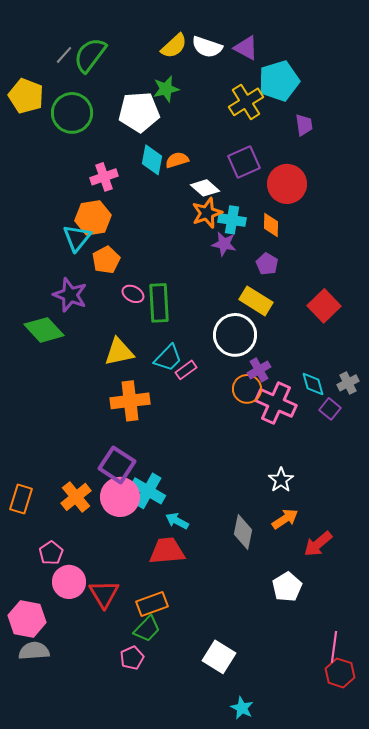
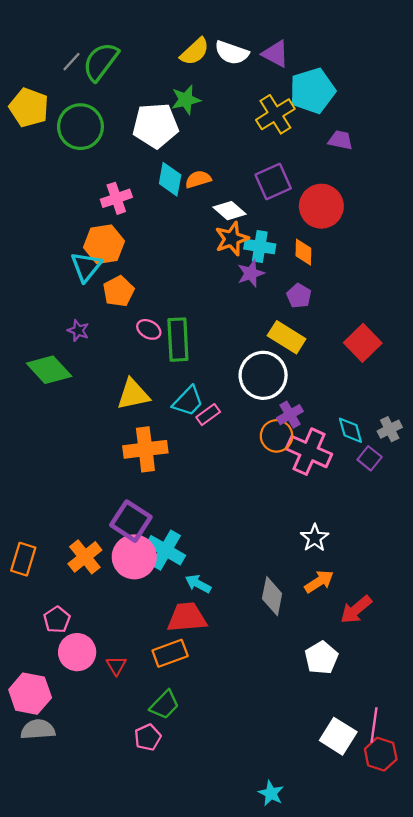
purple trapezoid: (304, 125) -> (340, 140), turned -70
purple star: (224, 244) -> (251, 273), turned -30
purple star: (70, 295) -> (78, 331), size x0.6
red triangle: (104, 594) -> (116, 666), size x0.6
orange rectangle: (152, 604) -> (170, 653), moved
white square: (219, 657) -> (338, 736), moved

